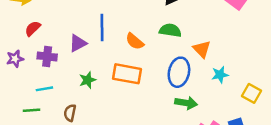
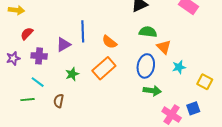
green semicircle: (170, 30) -> (148, 32), moved
orange rectangle: (127, 74) -> (104, 68), turned -50
cyan line: (44, 89) -> (38, 82), turned 48

